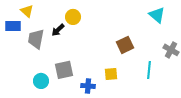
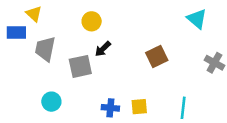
black arrow: (58, 30) -> (103, 49), moved
gray square: (64, 70) -> (80, 66), moved
cyan line: (149, 70) -> (183, 108), moved
yellow square: (111, 74) -> (139, 107), moved

